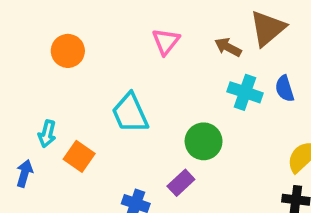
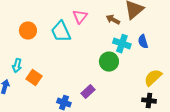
orange circle: (68, 51) -> (28, 31), moved
cyan trapezoid: (130, 113) -> (61, 32), moved
green circle: (204, 141) -> (109, 62), moved

